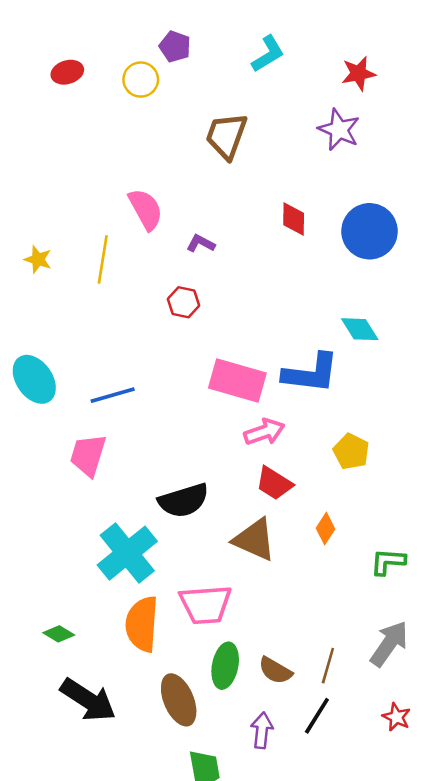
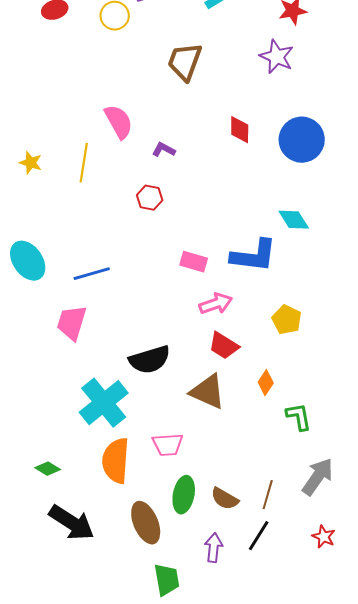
pink rectangle: (237, 381) -> (194, 262), size x0.6
green L-shape: (388, 562) -> (299, 417), moved, turned 76
pink trapezoid: (206, 604) -> (168, 445), size x0.7

